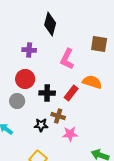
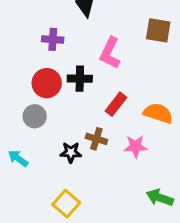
orange semicircle: (92, 82) -> (158, 113), moved
black cross: (47, 93) -> (80, 79), moved
pink star: (70, 134) -> (136, 146), moved

